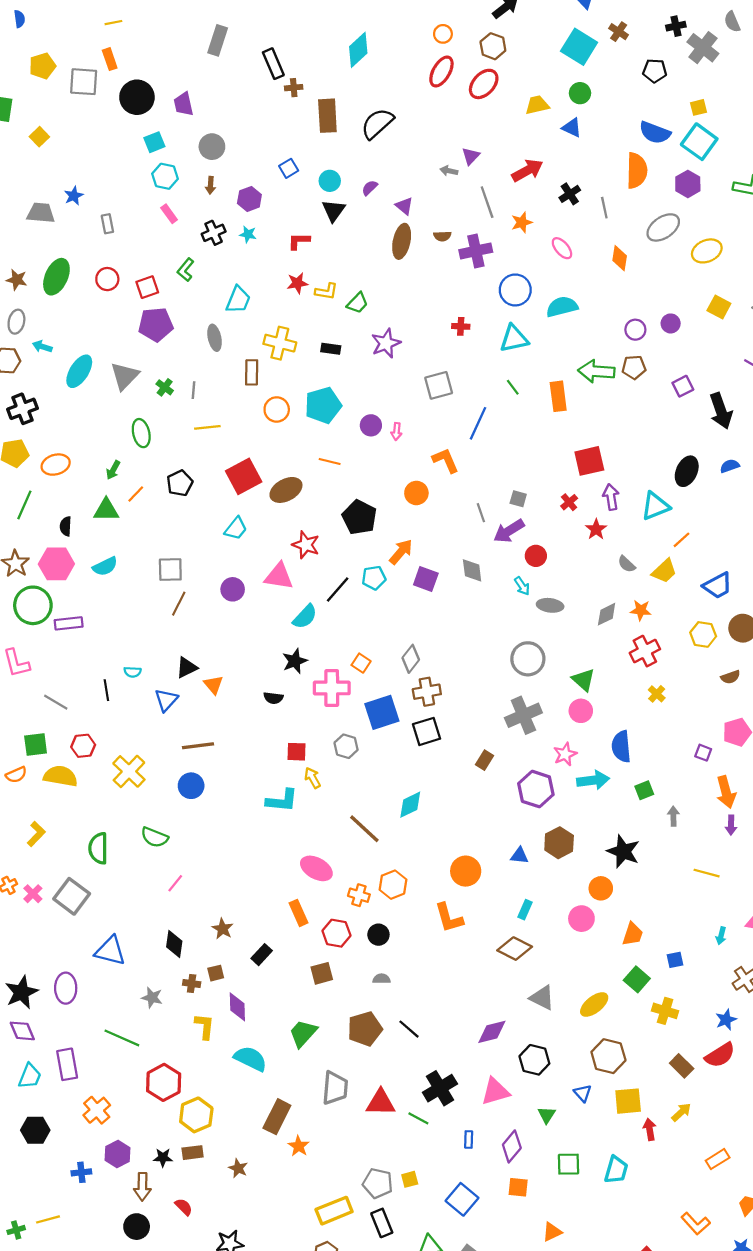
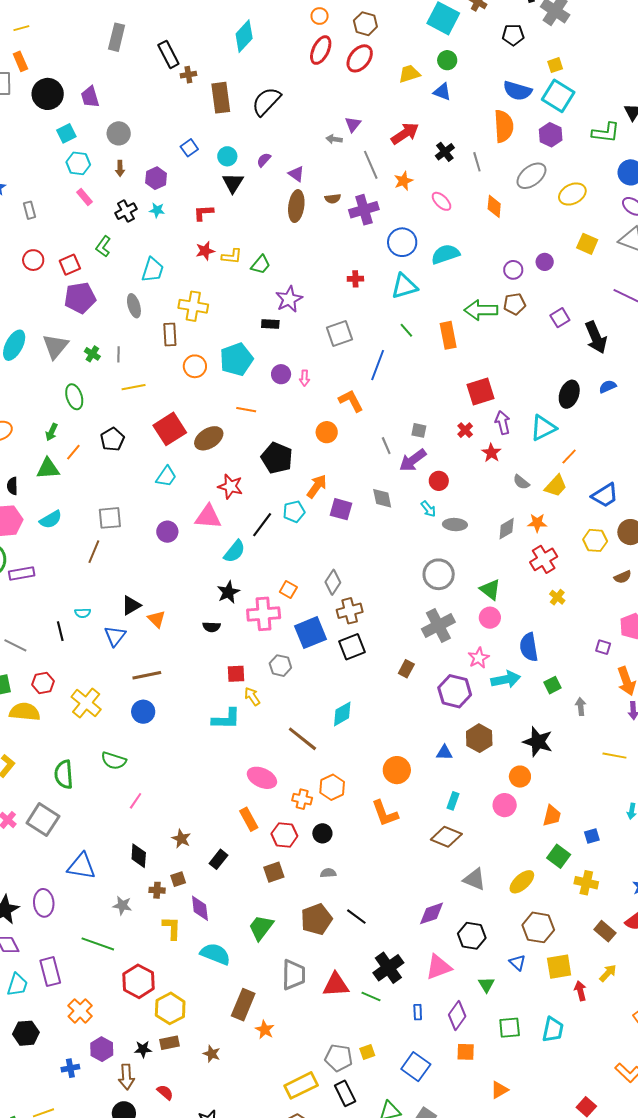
black rectangle: (331, 349) -> (270, 324), moved
brown line: (179, 604) -> (94, 552), moved

